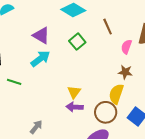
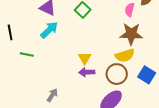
brown star: (125, 72) -> (131, 34), size x1.6
yellow semicircle: (116, 94) -> (125, 55), turned -120

